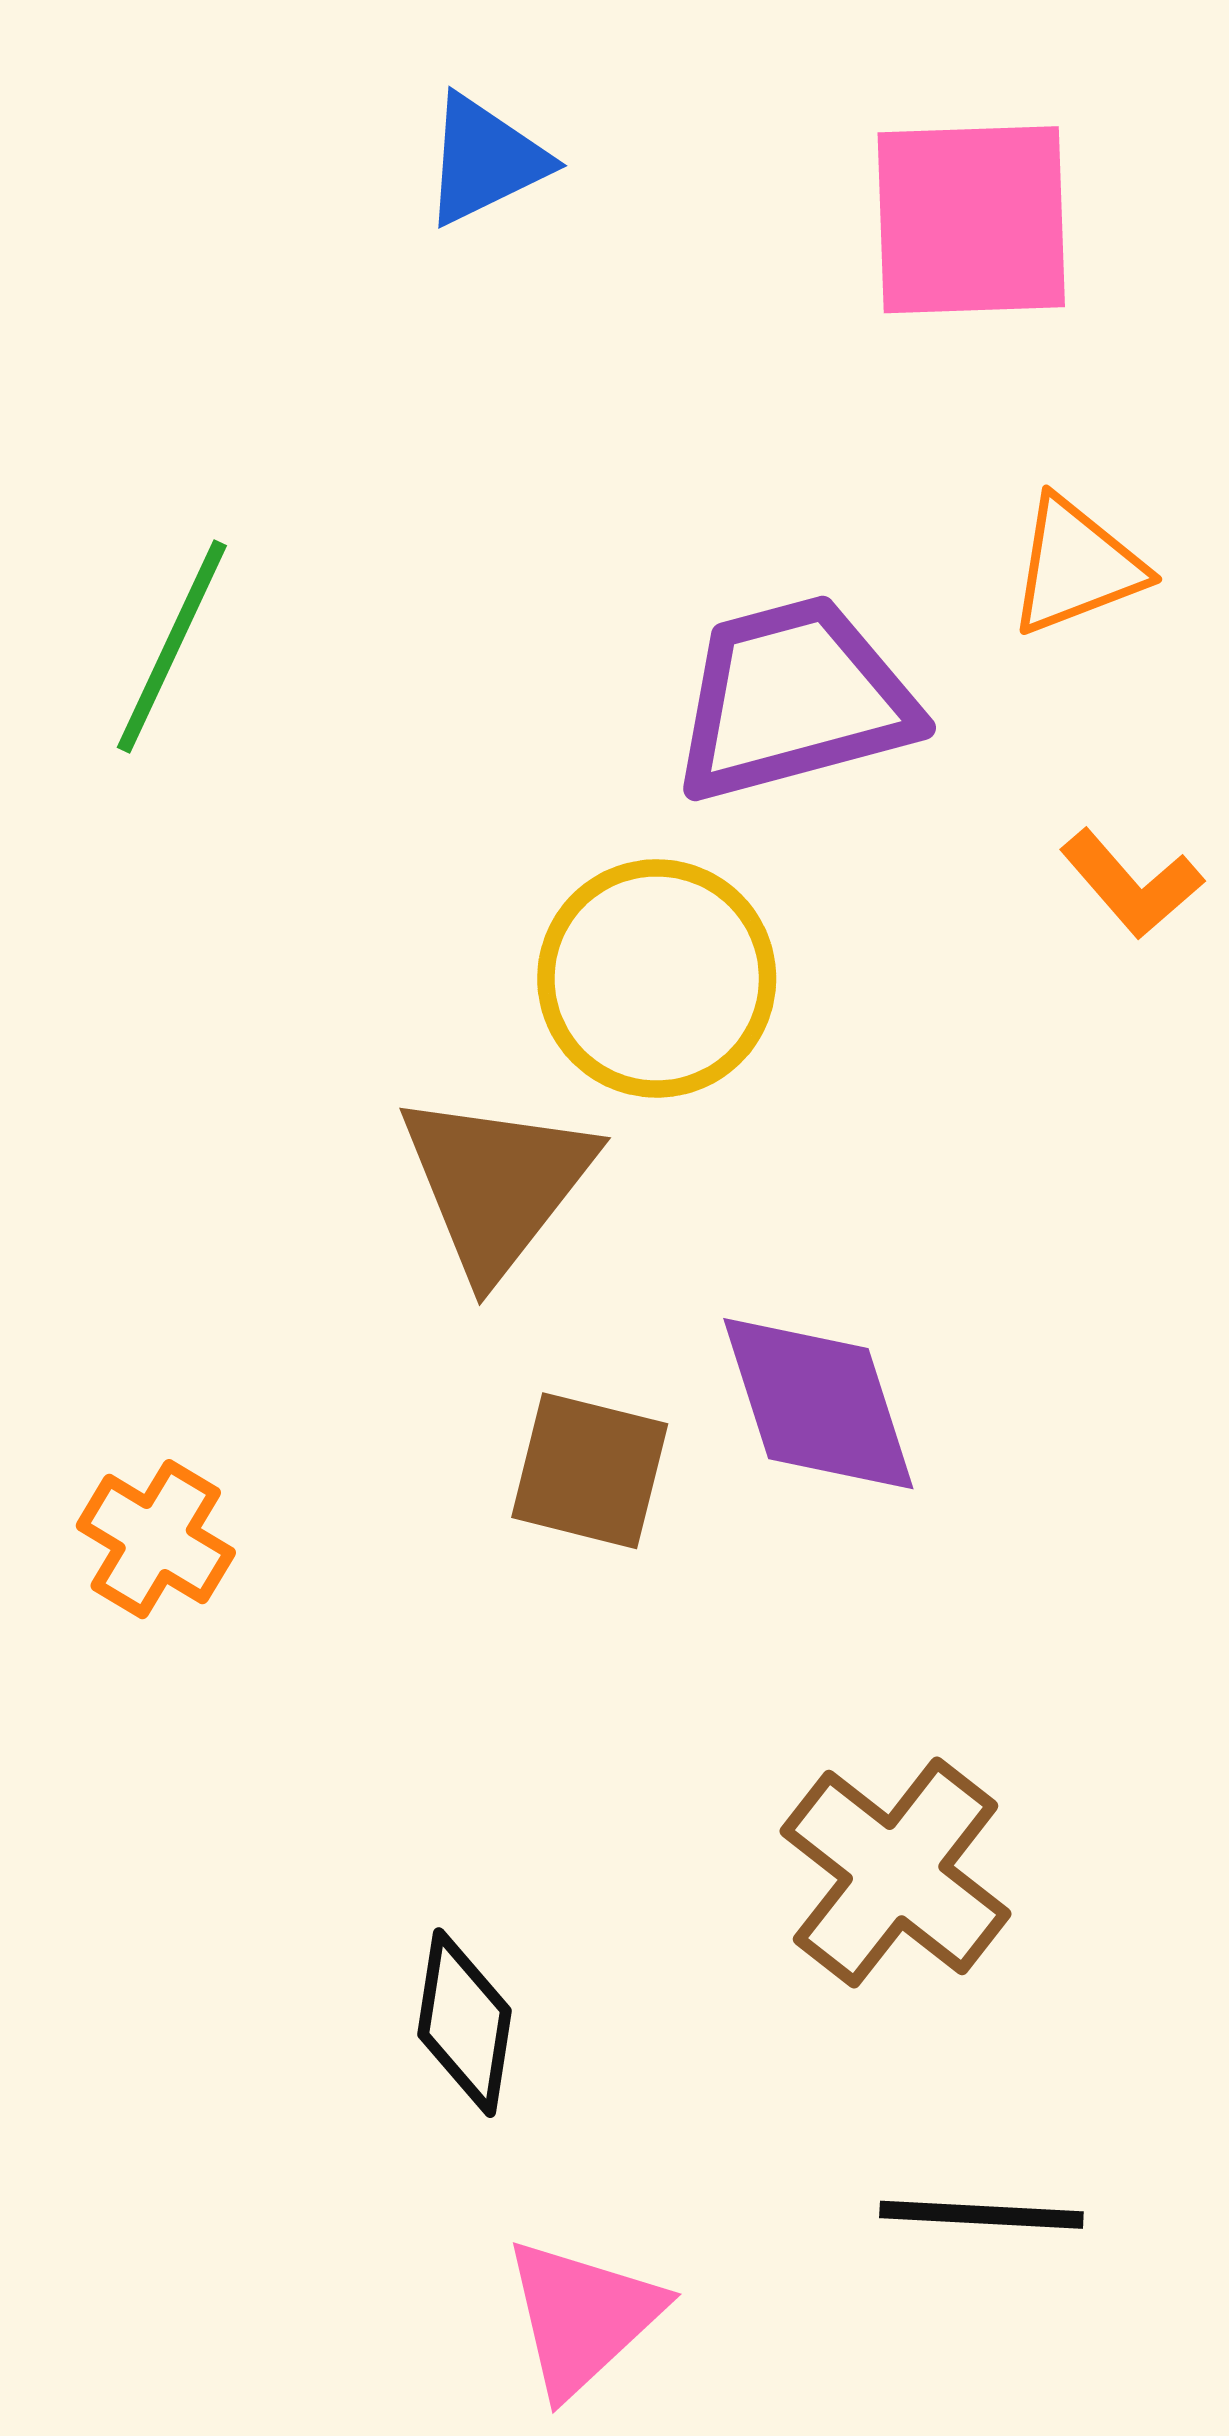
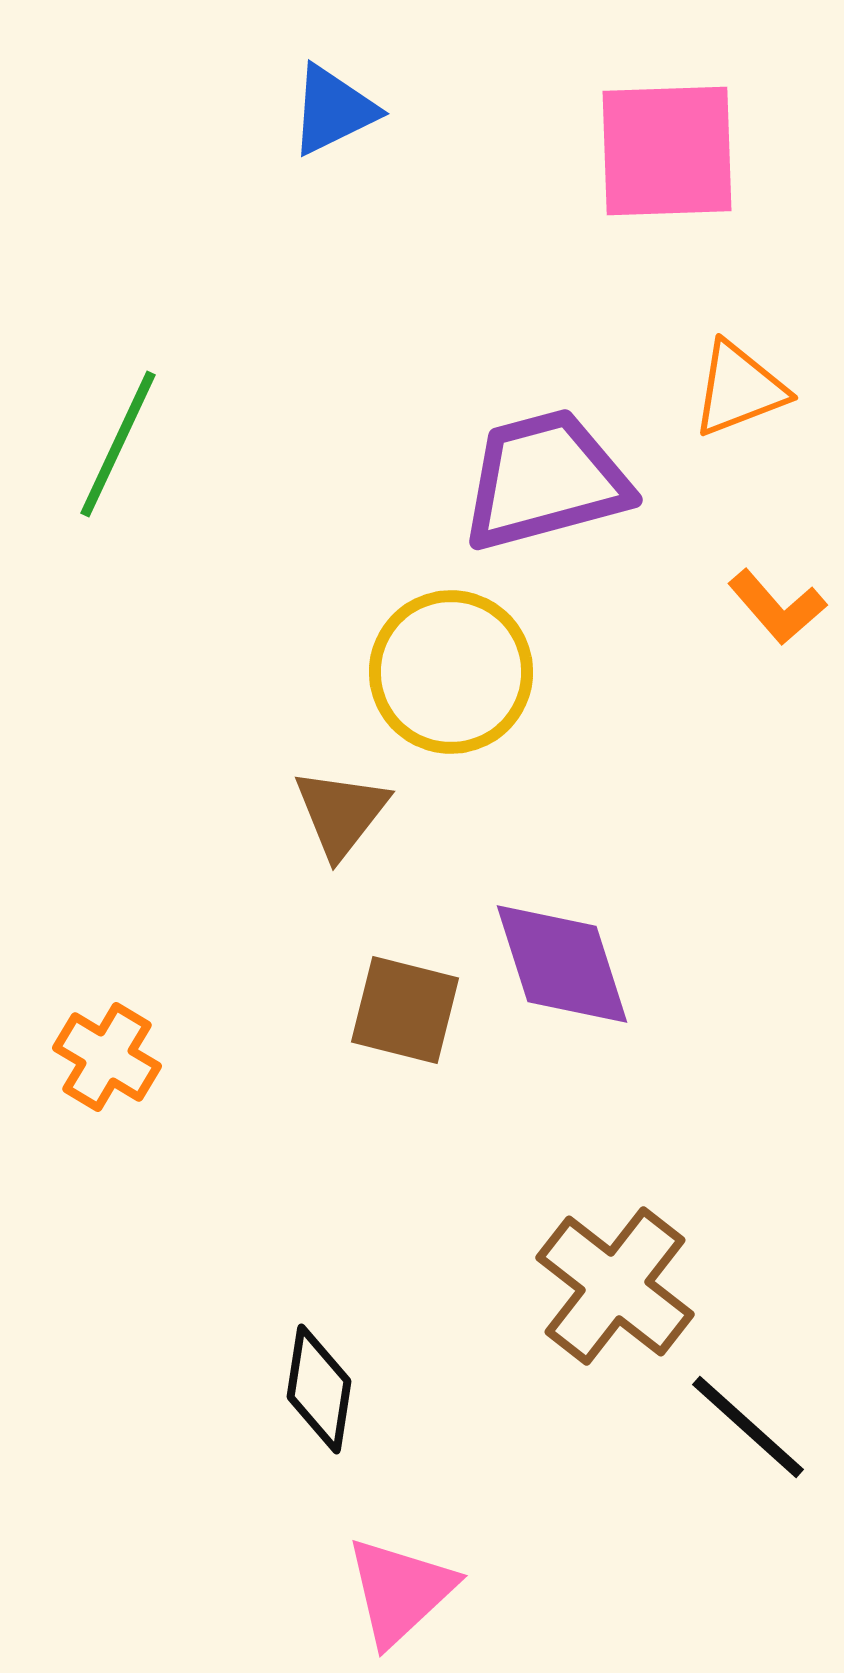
brown triangle: (497, 1184) -> (341, 813), size x0.7
black line: (981, 2215) -> (748, 1427), moved, turned 39

